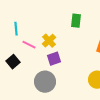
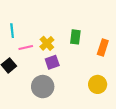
green rectangle: (76, 21) -> (75, 37), moved
pink line: (29, 45) -> (26, 48), turned -40

